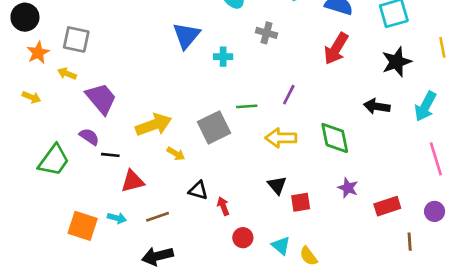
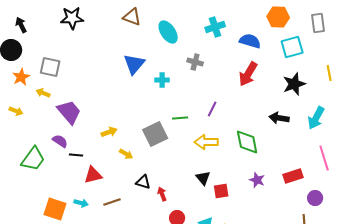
yellow arrow: (154, 125) -> (109, 132), size x0.6
red rectangle: (387, 206) -> (293, 176), moved
purple circle: (435, 211) -> (315, 198), moved

